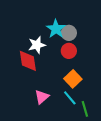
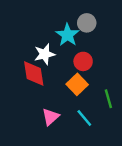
gray circle: (69, 33) -> (87, 23), moved
orange square: (73, 79) -> (77, 84), moved
green line: (85, 109) -> (108, 99), moved

